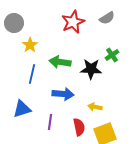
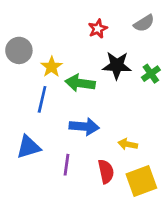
red star: (73, 22) -> (98, 29), size x0.6
gray circle: (14, 23) -> (19, 50), moved
yellow star: (30, 45) -> (52, 67), moved
black star: (91, 69) -> (117, 65), moved

